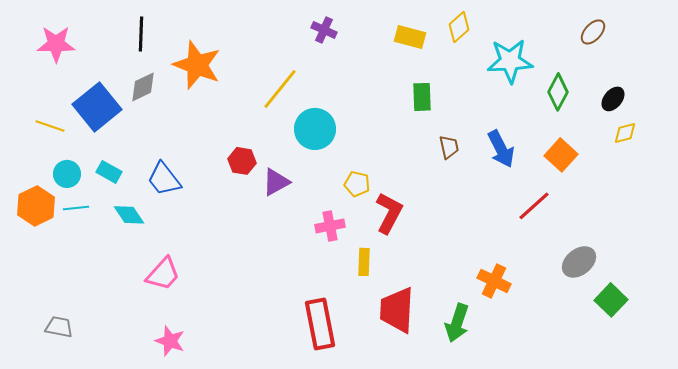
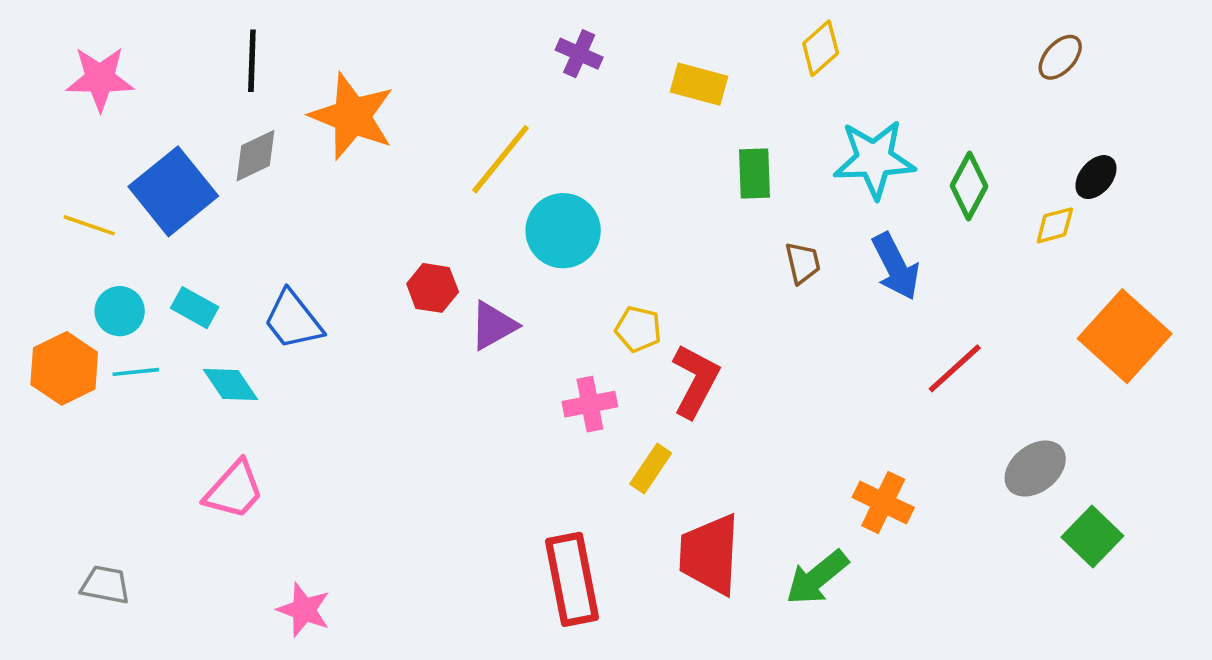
yellow rectangle: (410, 37) -> (699, 84), moved
cyan star: (510, 61) -> (874, 159), moved
green diamond: (558, 92) -> (969, 186), moved
yellow diamond: (625, 133) -> (1055, 225), moved
orange square: (561, 155) -> (1125, 336), moved, size x1.5
yellow rectangle: (364, 262) -> (651, 469), turned 32
pink trapezoid: (163, 274) -> (234, 490), moved
green arrow: (457, 323) -> (817, 578), turned 33

